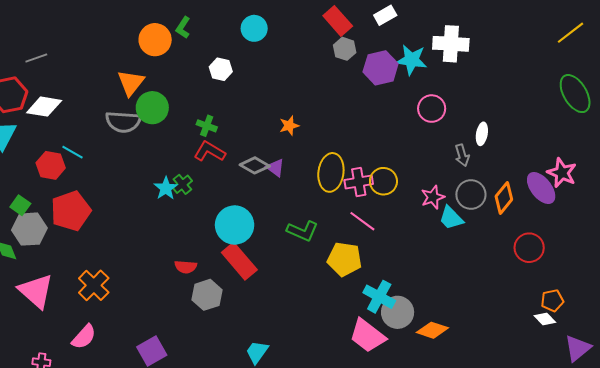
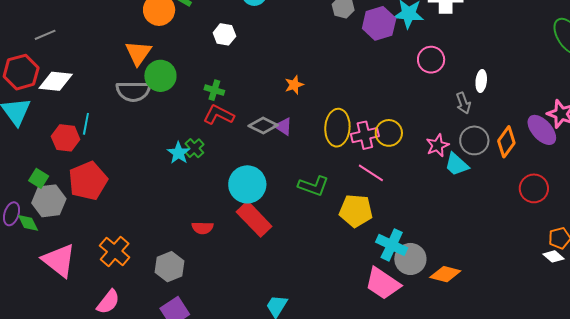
cyan line: (72, 152) -> (86, 124), turned 75
gray hexagon: (207, 295) -> (169, 267), moved

